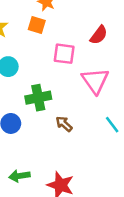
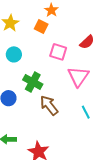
green cross: (38, 98) -> (33, 82), turned 30
brown arrow: (64, 124) -> (49, 105), size x1.5

